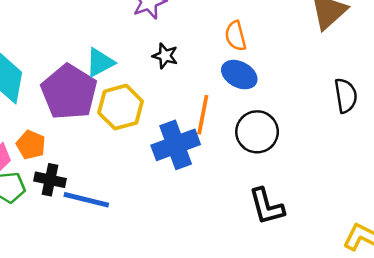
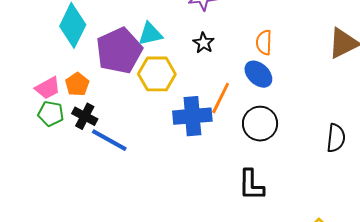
black semicircle: (346, 96) -> (336, 138), moved

